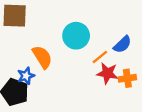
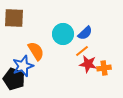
blue semicircle: (122, 44) -> (85, 33), moved
blue star: (26, 76) -> (23, 66), size x1.5

